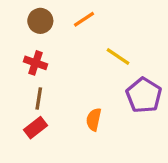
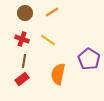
yellow line: (118, 56) -> (48, 40), moved
orange semicircle: (94, 120) -> (58, 74), size x1.5

